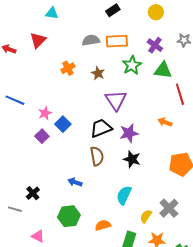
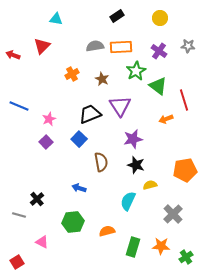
green triangle: (163, 70) -> (158, 86), moved, turned 30
orange arrow: (165, 122) -> (166, 119), moved, turned -40
blue square: (63, 124) -> (79, 139), moved
black trapezoid: (101, 128) -> (90, 114), moved
yellow semicircle: (146, 216) -> (150, 185), moved, turned 40

